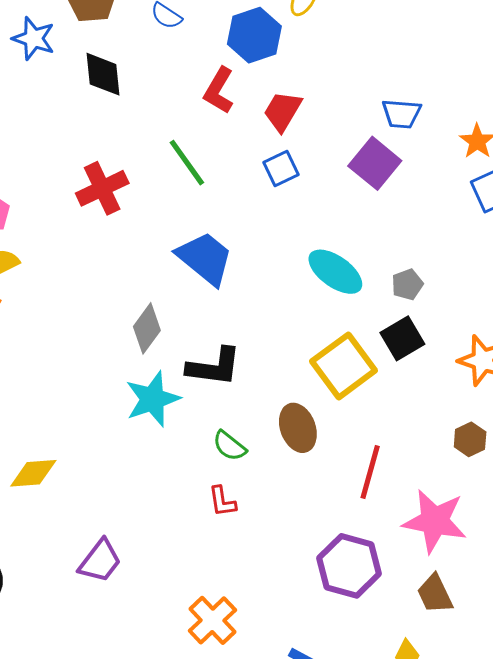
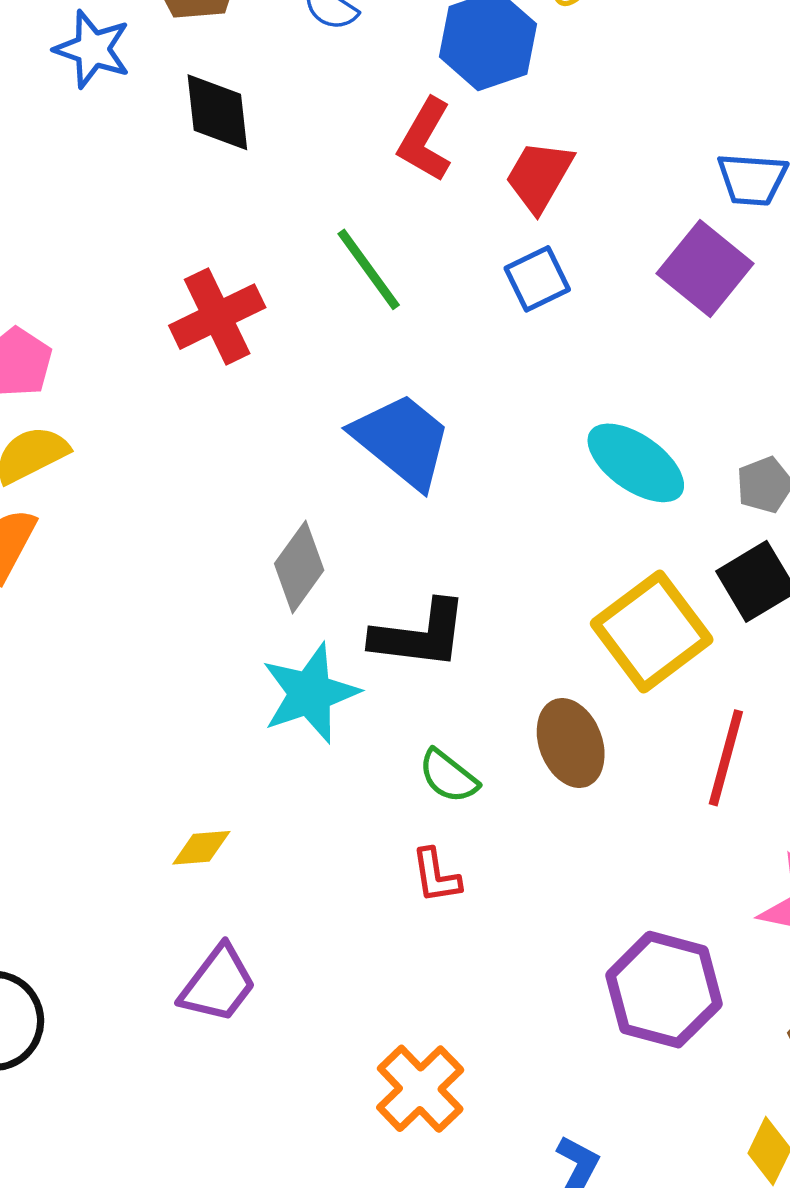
red line: (370, 472) -> (726, 758), moved
yellow diamond: (33, 473) -> (201, 848), moved, size x0.7

